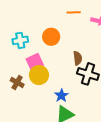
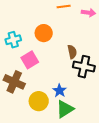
yellow circle: (39, 75) -> (39, 101), moved
brown cross: (17, 82) -> (14, 82), size x1.5

